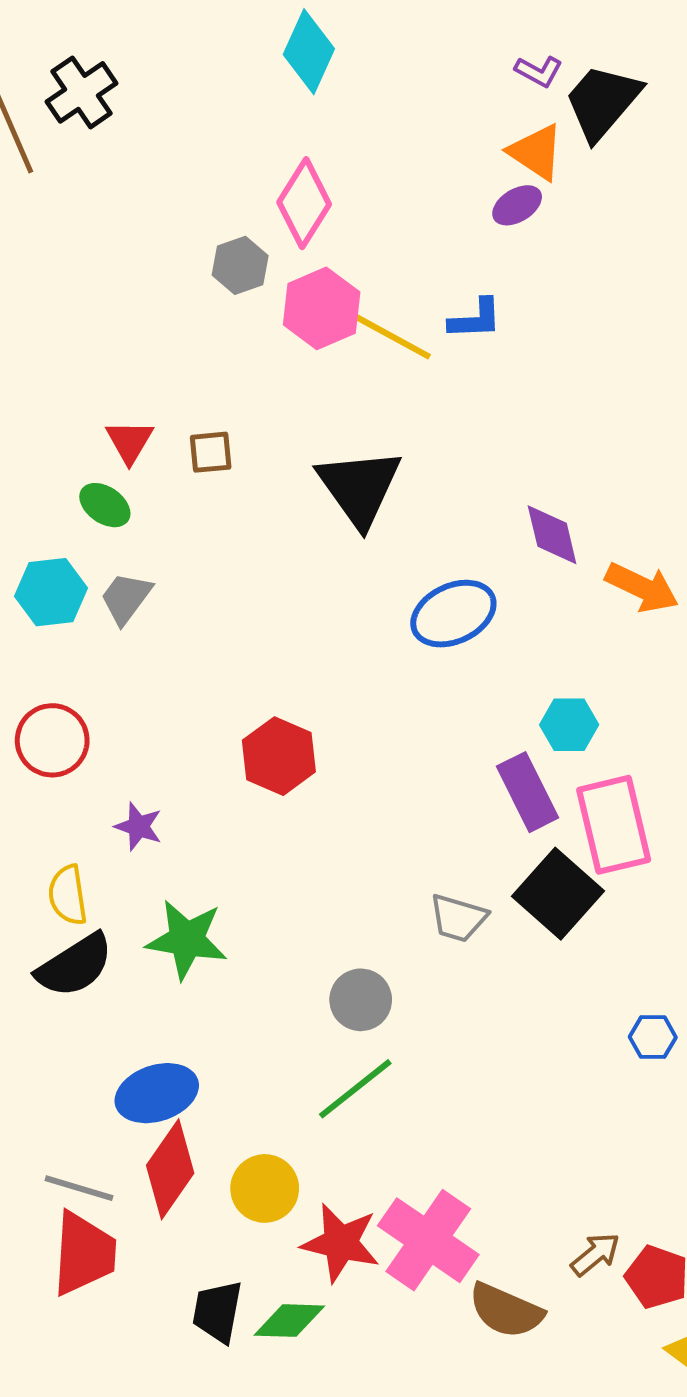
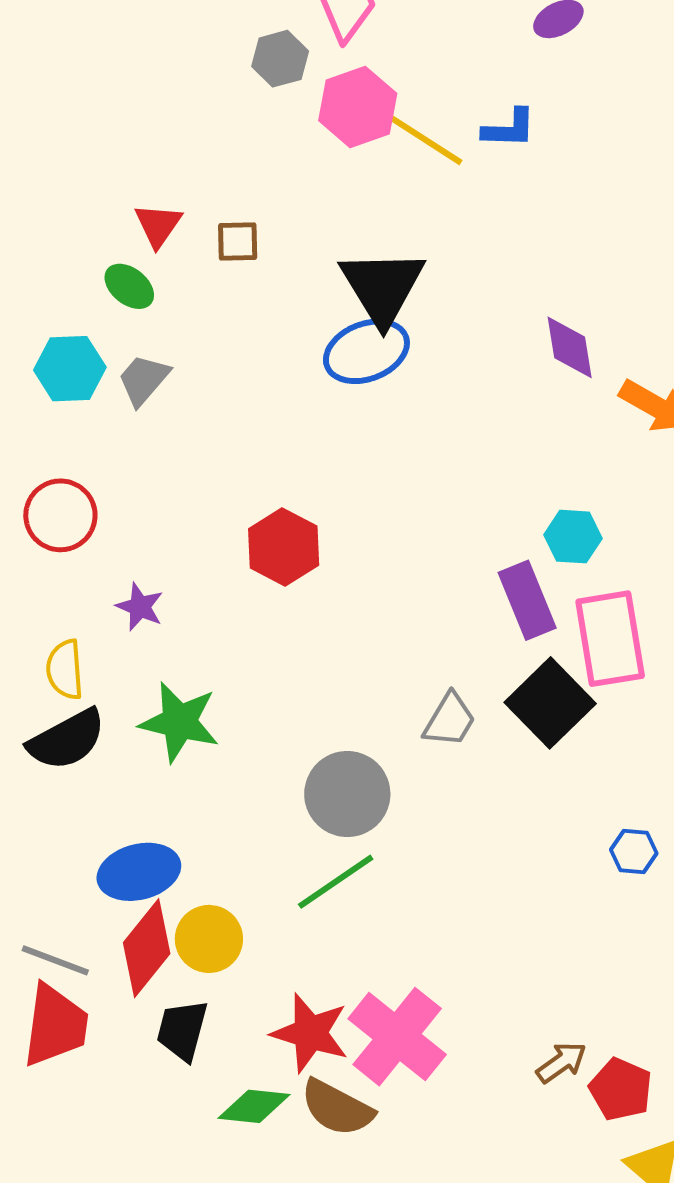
blue ellipse: (453, 614) -> (366, 351), moved
gray trapezoid: (458, 918) -> (450, 720), turned -80
gray circle: (361, 1000) -> (347, 794), size x1.4
yellow circle: (265, 1188) -> (209, 939), moved
brown semicircle: (506, 1311) -> (337, 1108), moved
black trapezoid: (217, 1312) -> (182, 1030), moved

